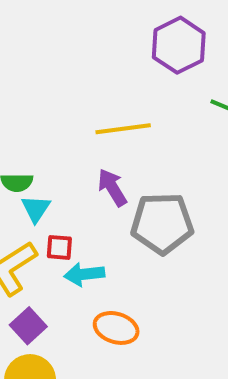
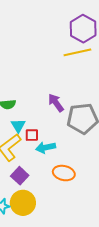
yellow line: (123, 129) -> (77, 52), moved
cyan triangle: (36, 209) -> (18, 126), moved

